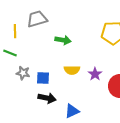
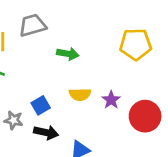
gray star: (23, 73) -> (14, 120), moved
blue square: (43, 78) -> (41, 105), turned -32

